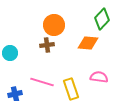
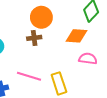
pink semicircle: (99, 77) -> (88, 59), moved

